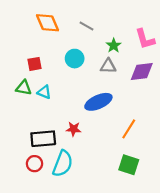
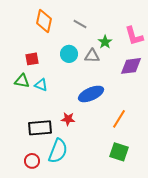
orange diamond: (47, 23) -> (44, 21), turned 35
gray triangle: (108, 66) -> (92, 56), moved
red circle: (34, 164) -> (32, 161), moved

